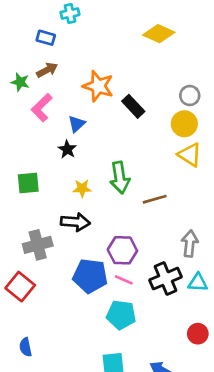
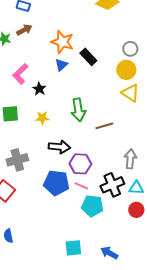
pink L-shape: (42, 108) -> (20, 74), moved
blue triangle: (77, 124) -> (61, 65), moved
yellow star: (82, 188) -> (42, 118), moved
black arrow: (75, 222) -> (59, 147), moved
cyan pentagon: (121, 315) -> (92, 206), moved
red circle: (198, 334) -> (136, 210), moved

